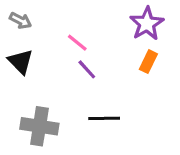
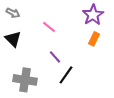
purple line: (87, 69) -> (55, 57), moved
black line: (104, 118) -> (66, 75), turned -54

